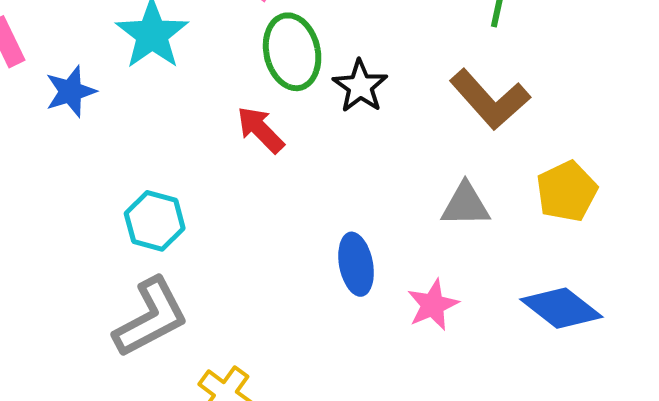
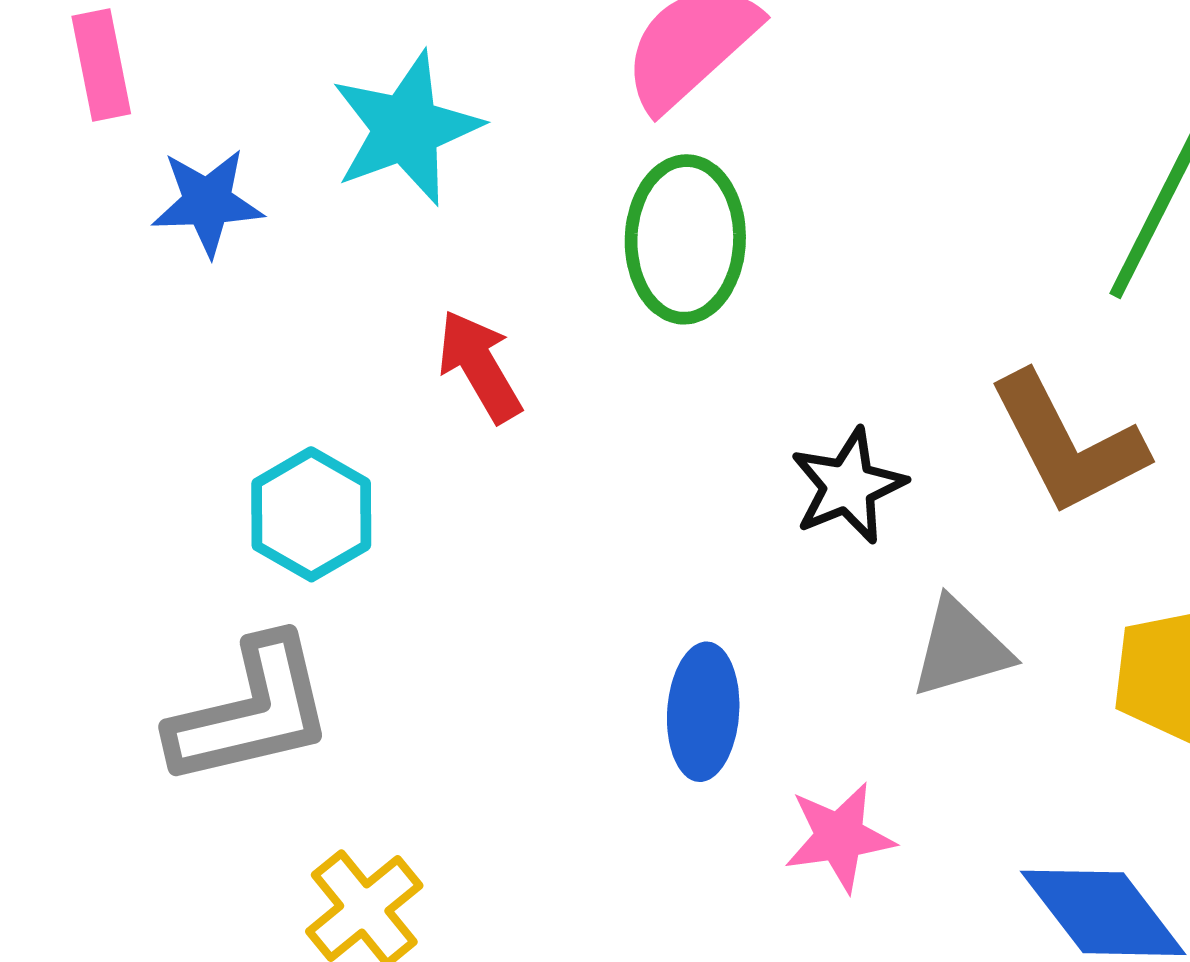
black star: (360, 86) -> (848, 486), moved
red arrow: (260, 130) -> (480, 366), moved
gray triangle: (465, 205) -> (961, 648), turned -30

